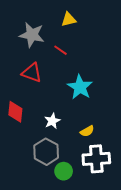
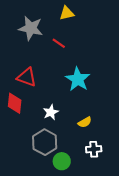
red triangle: (32, 73) -> (27, 77), moved
white cross: (96, 159) -> (94, 149), size x0.6

